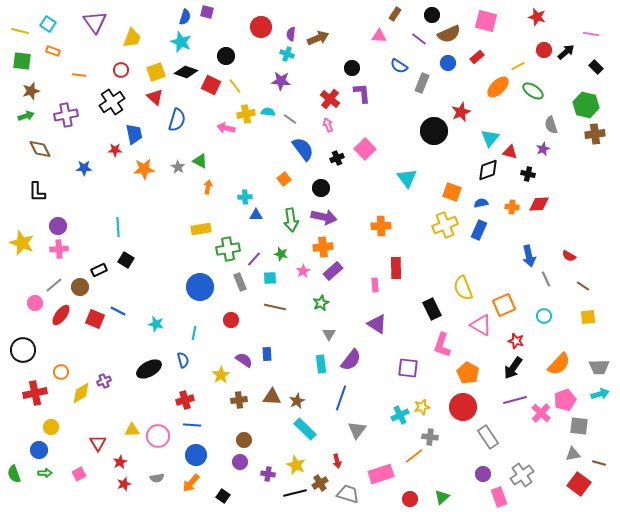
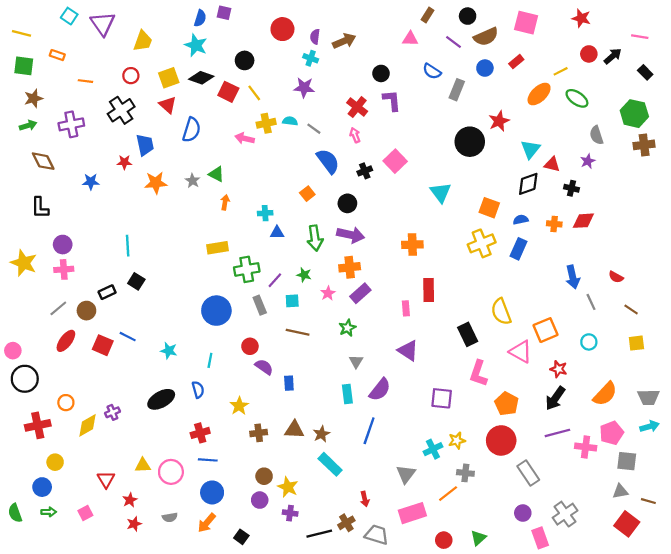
cyan square: (48, 24) -> (69, 16), moved
pink circle: (35, 303) -> (13, 351), moved
purple semicircle: (244, 360) -> (264, 367), moved
pink cross: (541, 413) -> (586, 447), turned -36
gray triangle: (357, 430) -> (406, 474), moved
yellow star: (296, 465) -> (288, 487), moved

